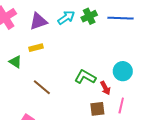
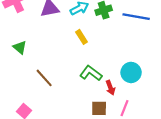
yellow rectangle: (36, 48) -> (82, 37), moved, turned 64

